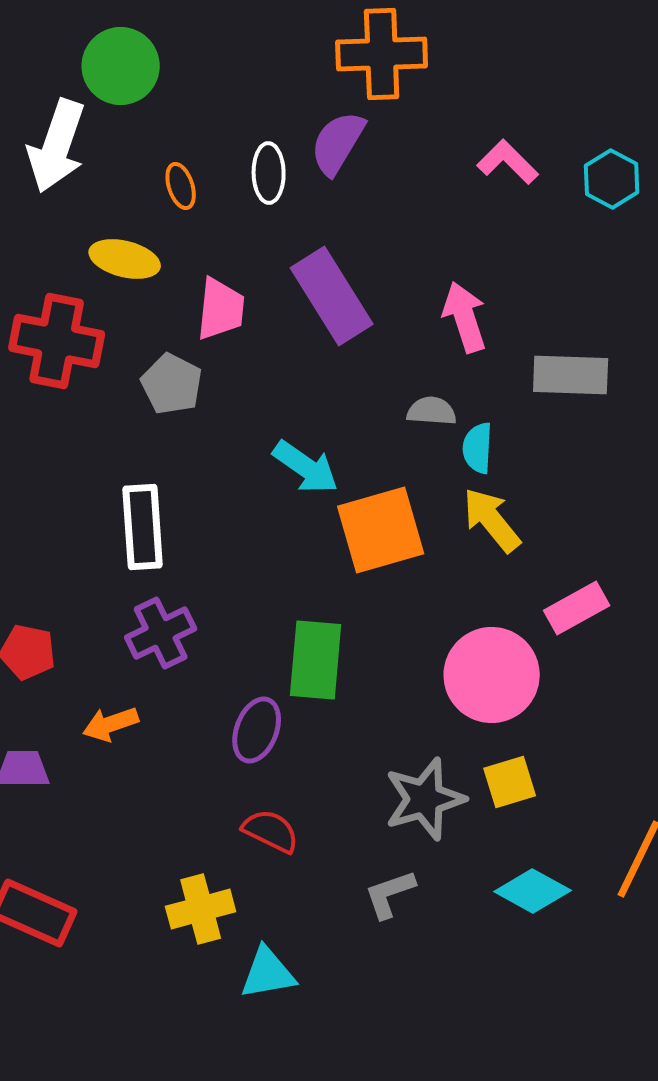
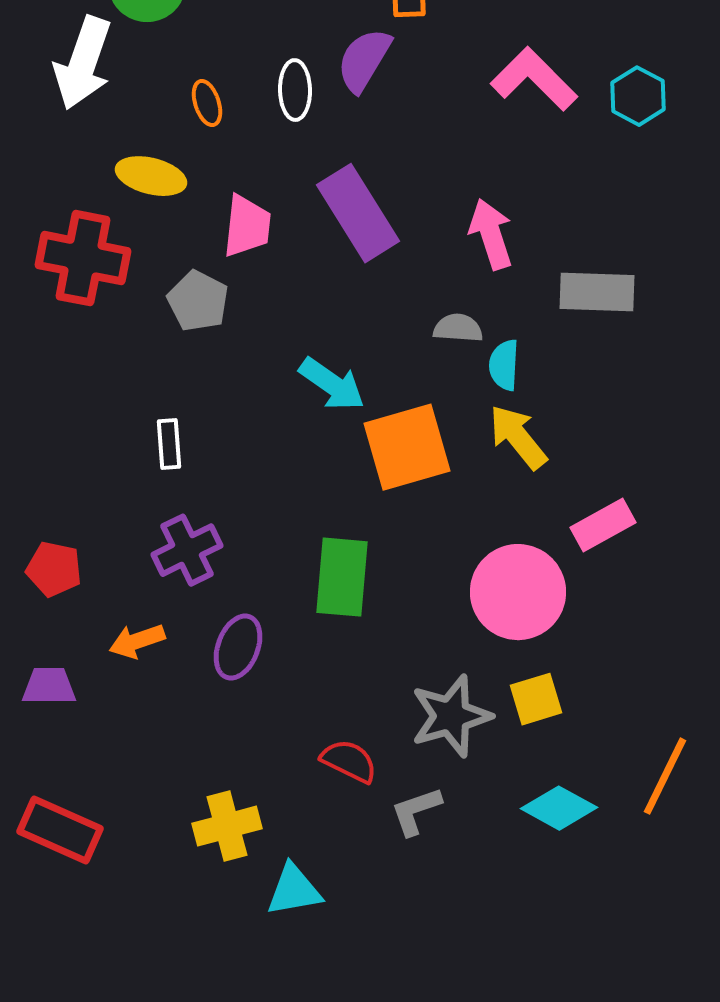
pink L-shape: (508, 162) -> (534, 79), size x1.4
white rectangle: (143, 527) -> (169, 444), size x0.6
purple ellipse: (257, 730) -> (238, 647), moved
red semicircle: (271, 831) -> (349, 761), moved

